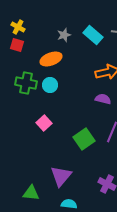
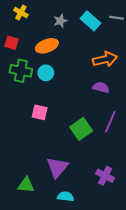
yellow cross: (18, 27) -> (21, 13), moved
red square: (17, 45) -> (12, 43), moved
pink square: (44, 123) -> (40, 112), turned -35

